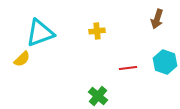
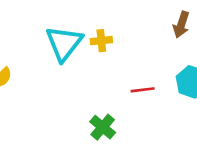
cyan triangle: (40, 33) -> (64, 43), moved, turned -32

